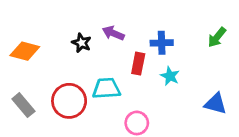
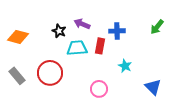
cyan star: (170, 76) -> (125, 66), moved
cyan trapezoid: (106, 88) -> (77, 48), moved
blue triangle: (216, 104) -> (153, 87), moved, turned 30

